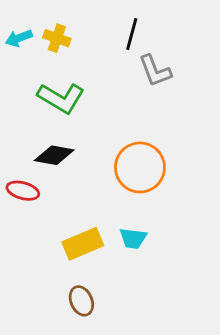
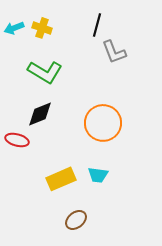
black diamond: (54, 155) -> (40, 114), turned -32
brown ellipse: (81, 301) -> (76, 220), moved, turned 75

